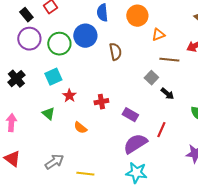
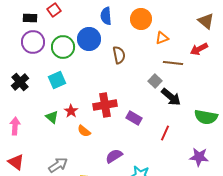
black rectangle: (26, 15) -> (30, 18), turned -48
black arrow: (167, 94) -> (171, 97), size x1.5
red star: (69, 96) -> (71, 111), moved
red cross: (101, 102) -> (105, 105), size x1.6
purple semicircle: (135, 144) -> (114, 156), moved, size x0.7

